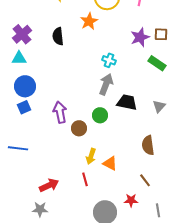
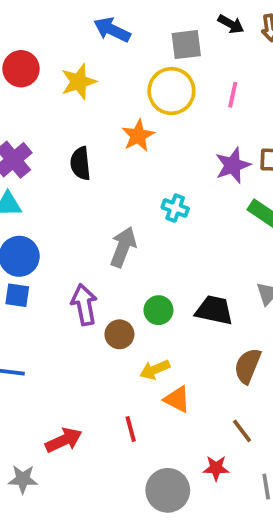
gray arrow: (106, 84) -> (123, 247), moved
black trapezoid: (127, 102) -> (214, 310), moved
blue square: (24, 107) -> (17, 295), turned 32
brown semicircle: (148, 145) -> (248, 366), turned 30
yellow arrow: (91, 156) -> (155, 370), moved, turned 49
gray star: (40, 209) -> (23, 479), moved

